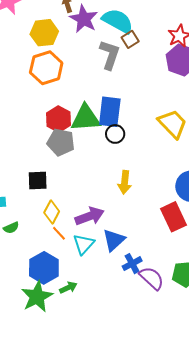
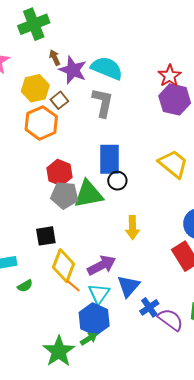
brown square: (130, 39) -> (59, 100), moved
green triangle: (86, 118) -> (88, 194), moved
yellow diamond: (52, 212) -> (63, 266), size x1.4
blue hexagon: (44, 268) -> (94, 319), moved

